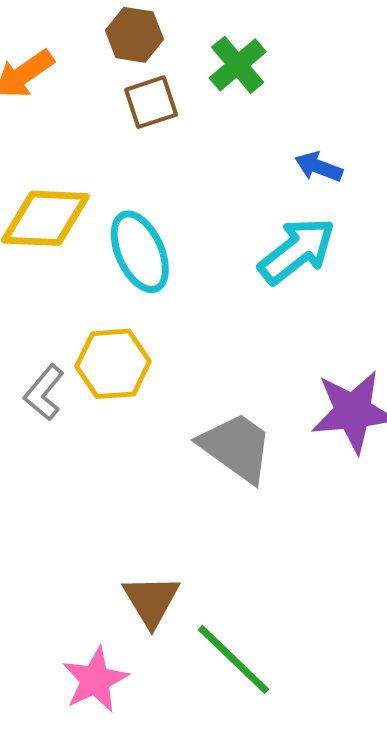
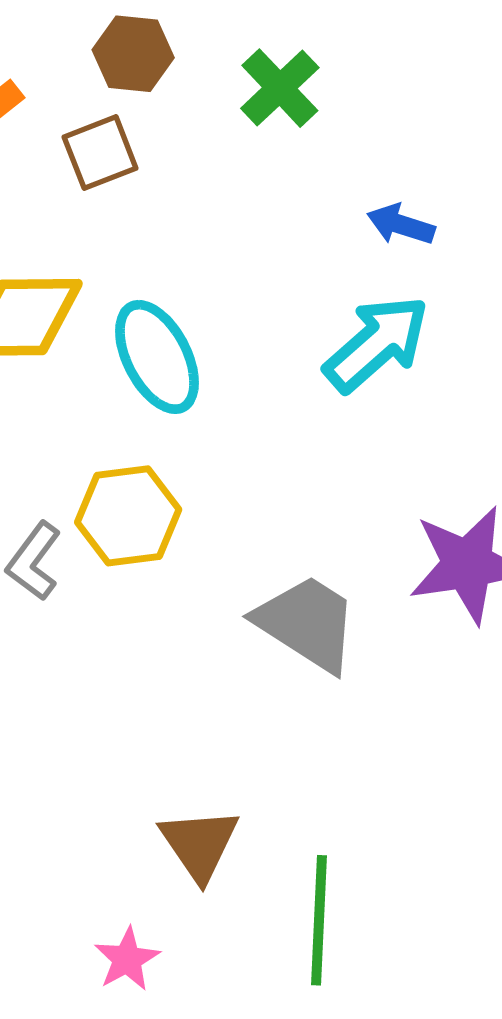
brown square: (151, 102) -> (100, 153), moved
green line: (234, 659) -> (319, 920), turned 52
pink star: (95, 680) -> (127, 959), size x0.7

